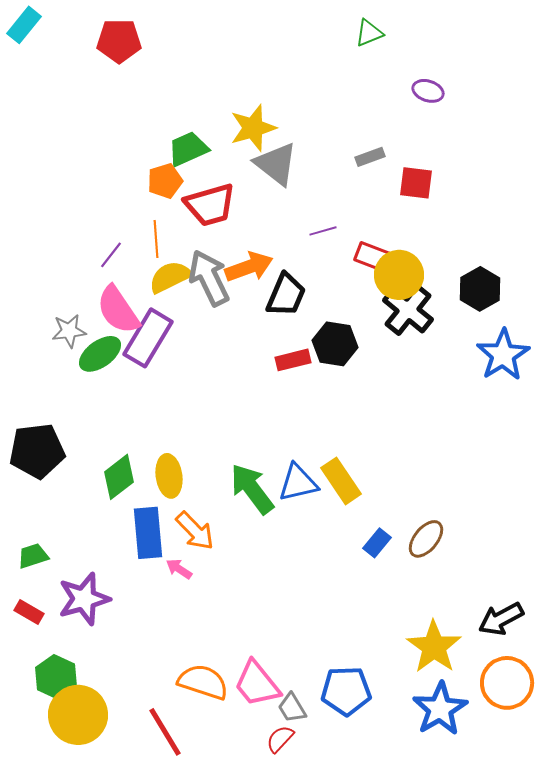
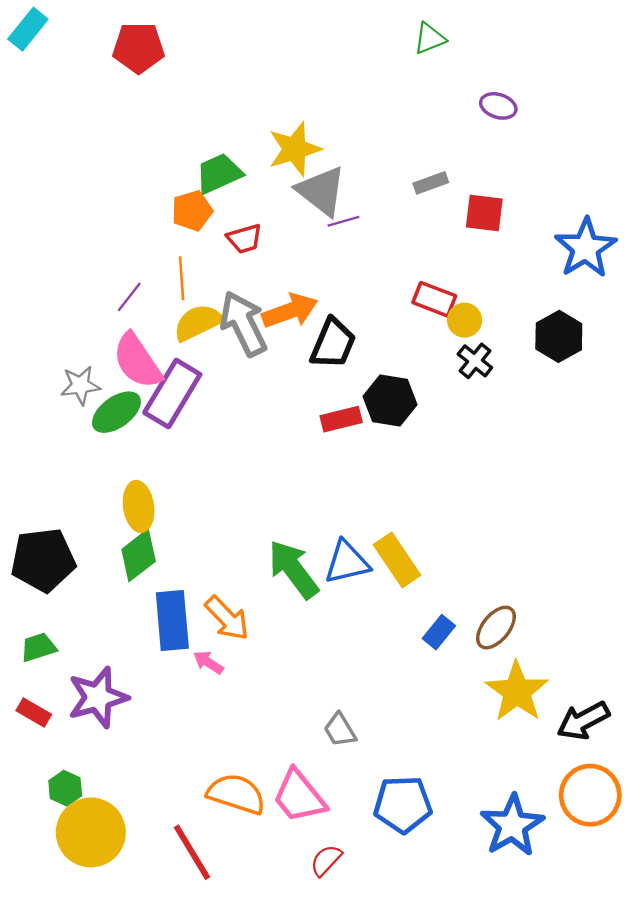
red trapezoid: (210, 205) -> (244, 239), size x0.6
purple line: (323, 231) -> (343, 221), moved
yellow circle: (399, 275) -> (465, 320), size x0.6
black cross: (408, 310) -> (475, 361), size x0.6
blue star: (503, 355) -> (586, 248), moved
black pentagon: (37, 451) -> (43, 560), moved
yellow ellipse: (169, 476) -> (139, 506), moved
yellow star: (434, 647) -> (517, 692), moved
green hexagon: (56, 677) -> (65, 788), size x0.7
gray trapezoid: (292, 708) -> (340, 730), moved

